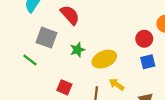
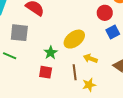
green star: (77, 50) -> (51, 53), moved

